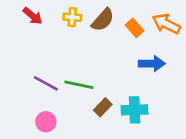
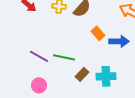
orange rectangle: (135, 28) -> (98, 33), moved

